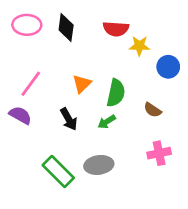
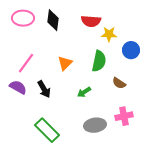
green semicircle: (116, 93) -> (99, 61), moved
black arrow: (69, 119) -> (44, 89), moved
gray ellipse: (99, 165) -> (95, 125), moved

